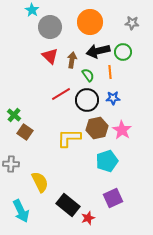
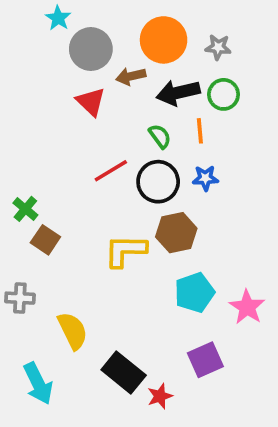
gray star: (132, 23) -> (218, 47), moved
brown arrow: (72, 60) -> (131, 76), moved, turned -112
pink star: (122, 130) -> (247, 307), moved

